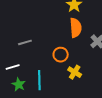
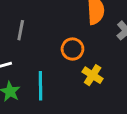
gray line: (25, 42) -> (21, 30), turned -64

